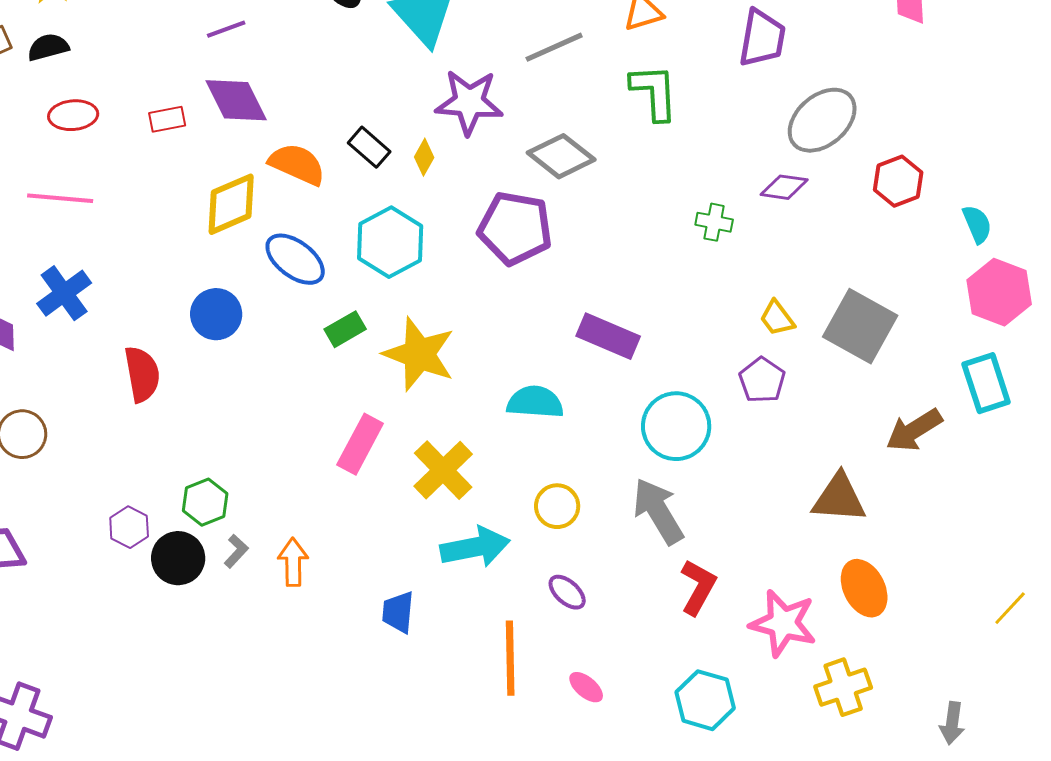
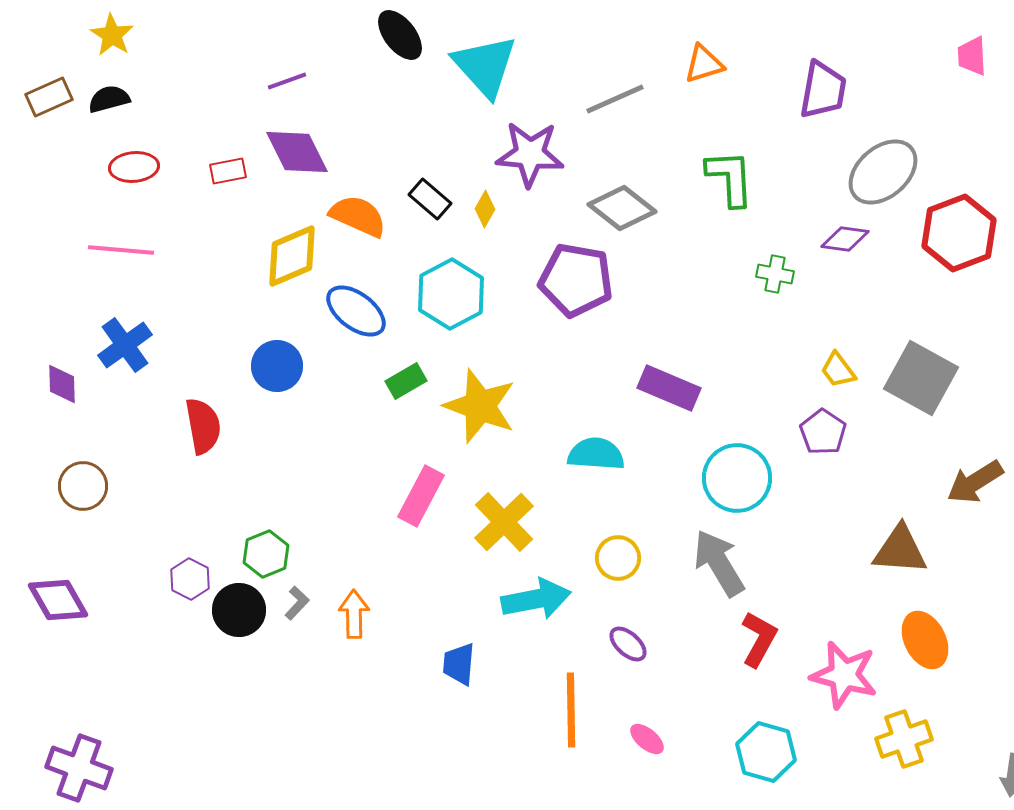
green L-shape: (654, 92) -> (730, 178), moved
red hexagon: (898, 181) -> (959, 233), size x1.5

